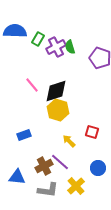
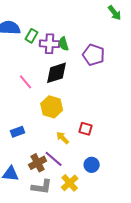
purple cross: (56, 47) -> (50, 44), turned 30
black diamond: (56, 91) -> (57, 73), moved

